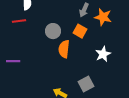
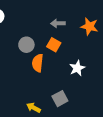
gray arrow: (84, 10) -> (58, 23), turned 64
orange star: (103, 17) -> (89, 26), moved

